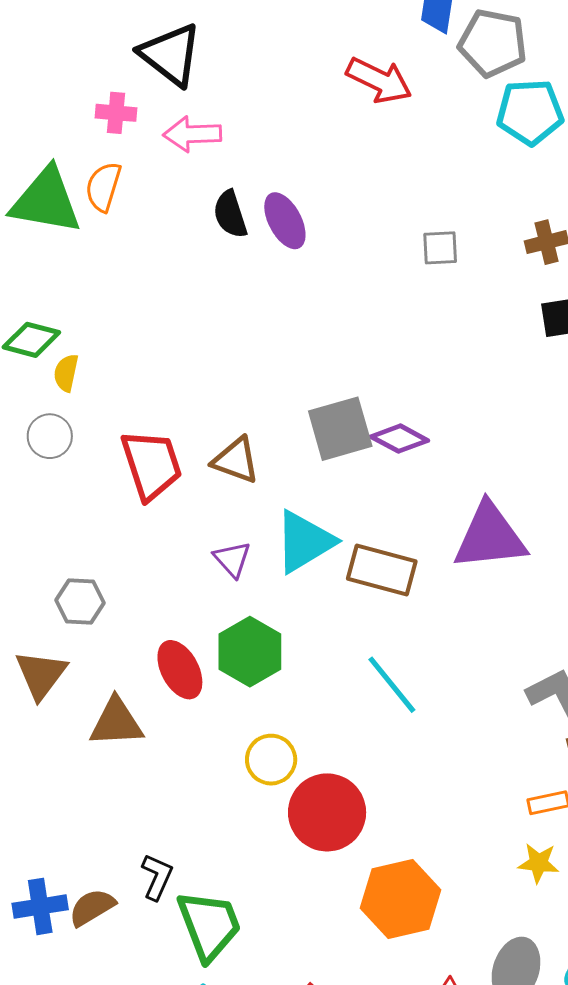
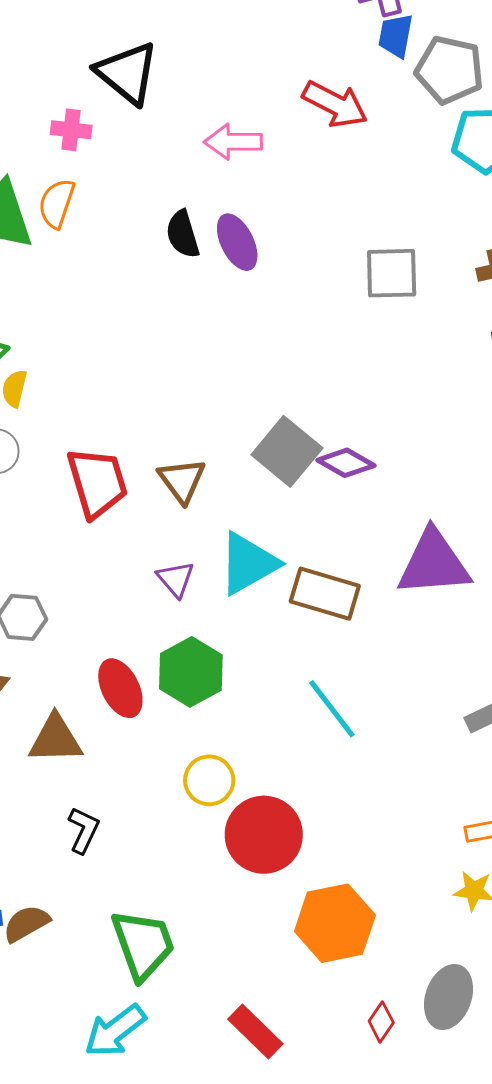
pink arrow: (192, 134) -> (233, 142), moved
gray square: (440, 248) -> (392, 273), size x1.5
gray square: (340, 429) -> (287, 451), turned -36
brown triangle: (236, 460) -> (182, 480), turned 32
black L-shape: (157, 877) -> (84, 830), moved

